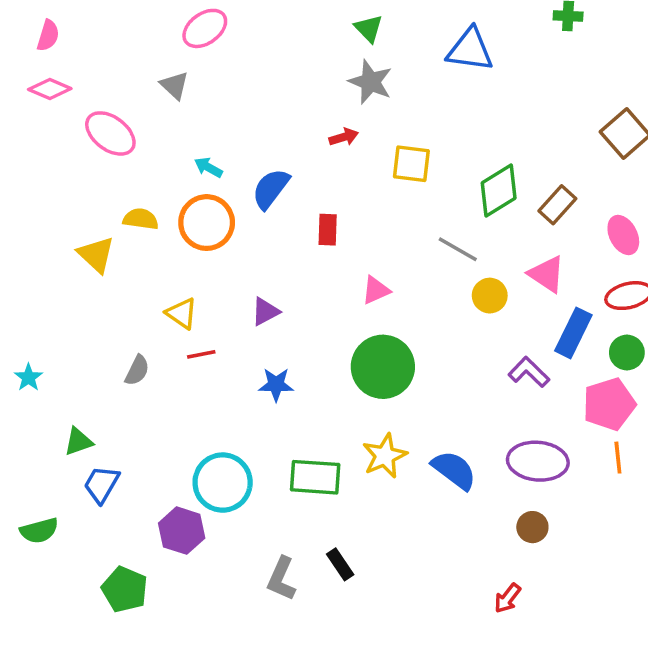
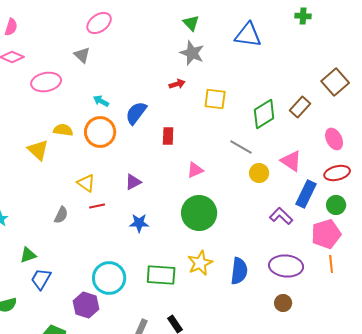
pink ellipse: (110, 133) -> (46, 82), turned -48
brown rectangle: (557, 205) -> (300, 107), moved
blue semicircle: (454, 470) -> (239, 271), turned 60

